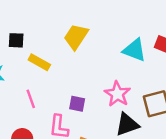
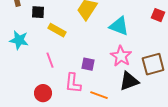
cyan triangle: (134, 50) -> (119, 26), moved

